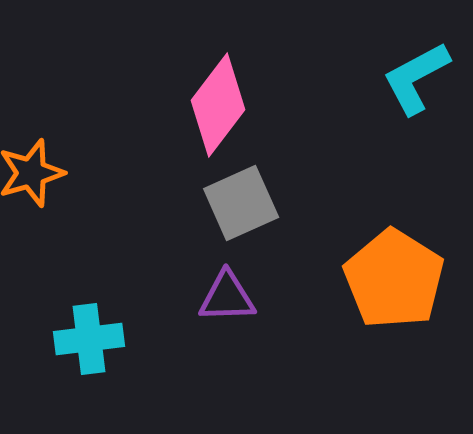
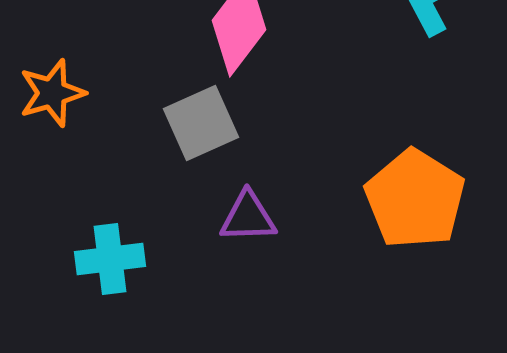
gray square: (241, 203) -> (201, 123), moved

